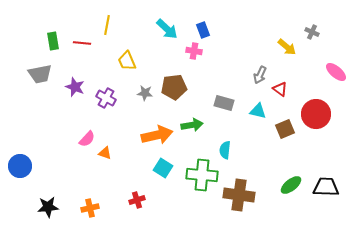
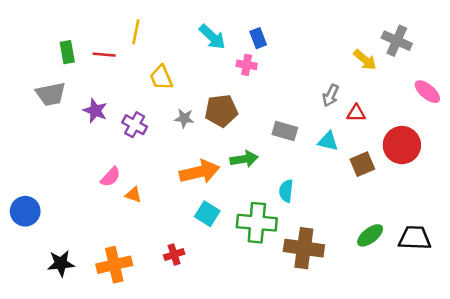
gray cross: (312, 32) -> (397, 41), size x1.6
red triangle: (280, 89) -> (356, 113), turned -35
orange cross: (90, 208) -> (114, 265), size x1.5

